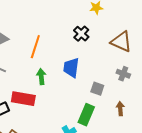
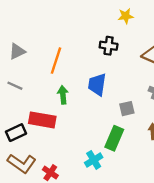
black cross: (81, 34) -> (109, 46), turned -35
gray square: (97, 89) -> (127, 109), turned -32

